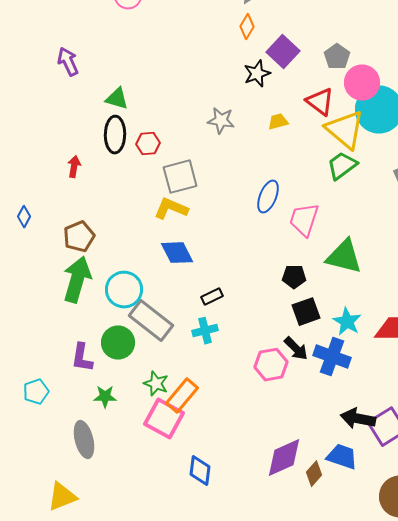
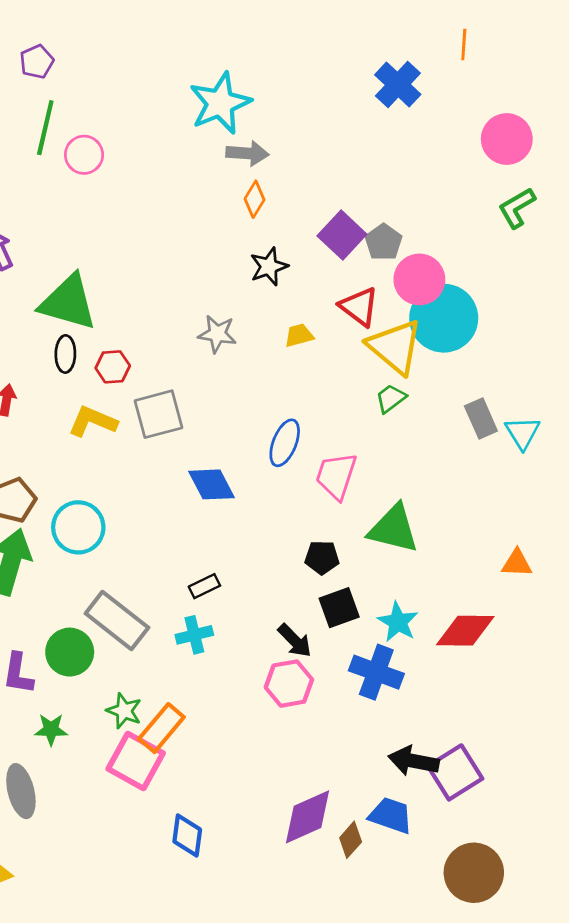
purple square: (283, 52) -> (342, 235), moved
green triangle: (117, 99) -> (68, 302), size x1.8
black ellipse: (115, 135) -> (65, 354), size x0.7
green trapezoid: (342, 166) -> (391, 398), size x0.7
yellow L-shape: (171, 209) -> (93, 421), moved
blue diamond: (177, 253) -> (212, 484), moved
cyan circle: (124, 290) -> (78, 527), moved
black arrow: (296, 349) -> (295, 641), moved

